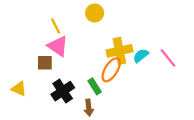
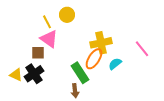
yellow circle: (95, 13) -> (67, 15), moved
cyan semicircle: (141, 56) -> (115, 64), moved
green rectangle: (95, 86) -> (80, 73), size x1.5
black cross: (63, 91) -> (34, 74), moved

